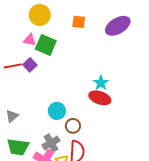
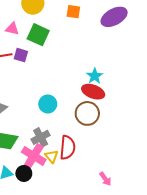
pink triangle: (30, 40) -> (12, 29), moved
purple square: (30, 65) -> (21, 55), turned -32
brown circle: (73, 126) -> (87, 113), moved, size x1.5

